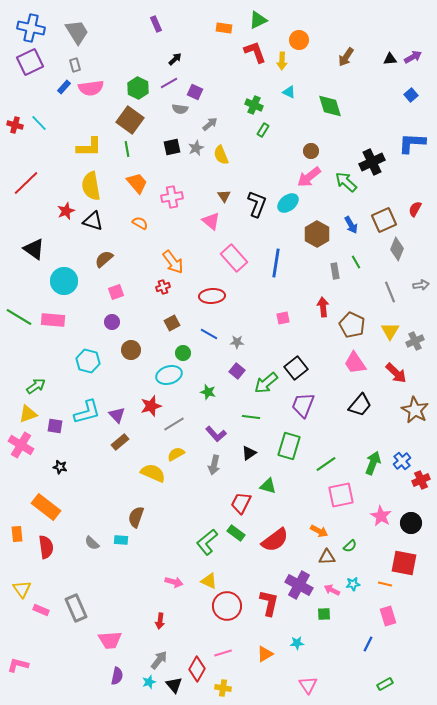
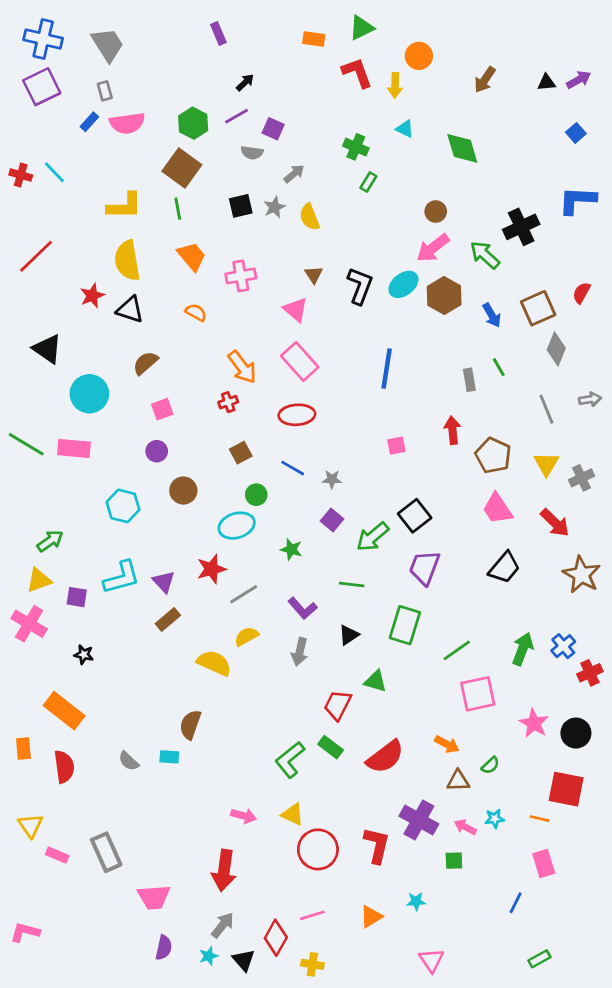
brown hexagon: (317, 234) -> (444, 296), moved
pink rectangle: (234, 258) -> (300, 362), moved
red arrow: (160, 621) -> (224, 870), size x1.8

